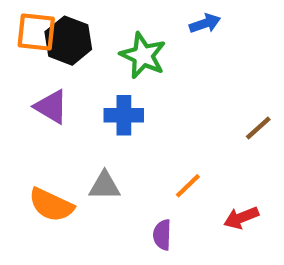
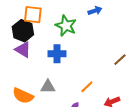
orange square: (36, 32) -> (33, 15), moved
black hexagon: (68, 41) -> (23, 31), moved

